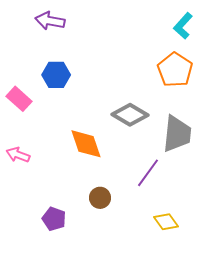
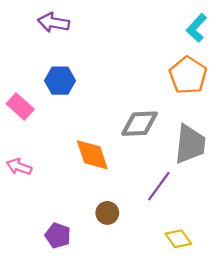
gray diamond: (130, 115) -> (140, 124), turned -33

